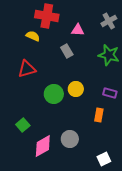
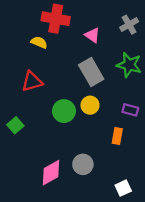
pink triangle: (78, 30) -> (92, 35), turned 32
gray rectangle: (67, 51) -> (91, 72), moved, size x1.6
green square: (23, 125) -> (15, 125), moved

